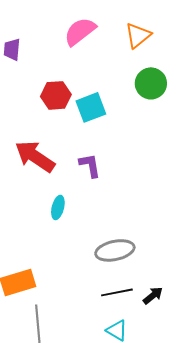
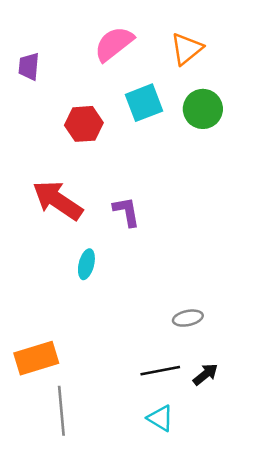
cyan square: (91, 107) -> (144, 103), moved
gray ellipse: (115, 250) -> (188, 318), moved, size x0.6

